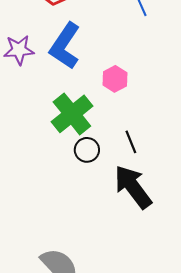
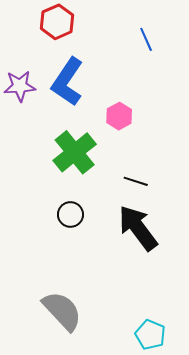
black line: (131, 142) -> (136, 181), turned -50
black circle: (87, 150) -> (70, 214), moved

